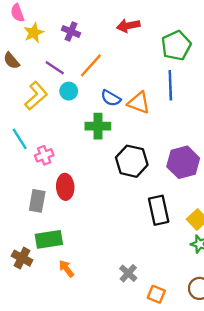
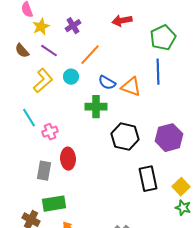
purple cross: (71, 32) -> (73, 26), turned 35
purple line: (55, 68) -> (49, 51), moved

